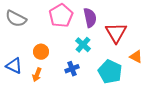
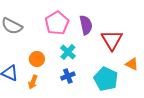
cyan cross: (83, 45) -> (68, 52), moved

